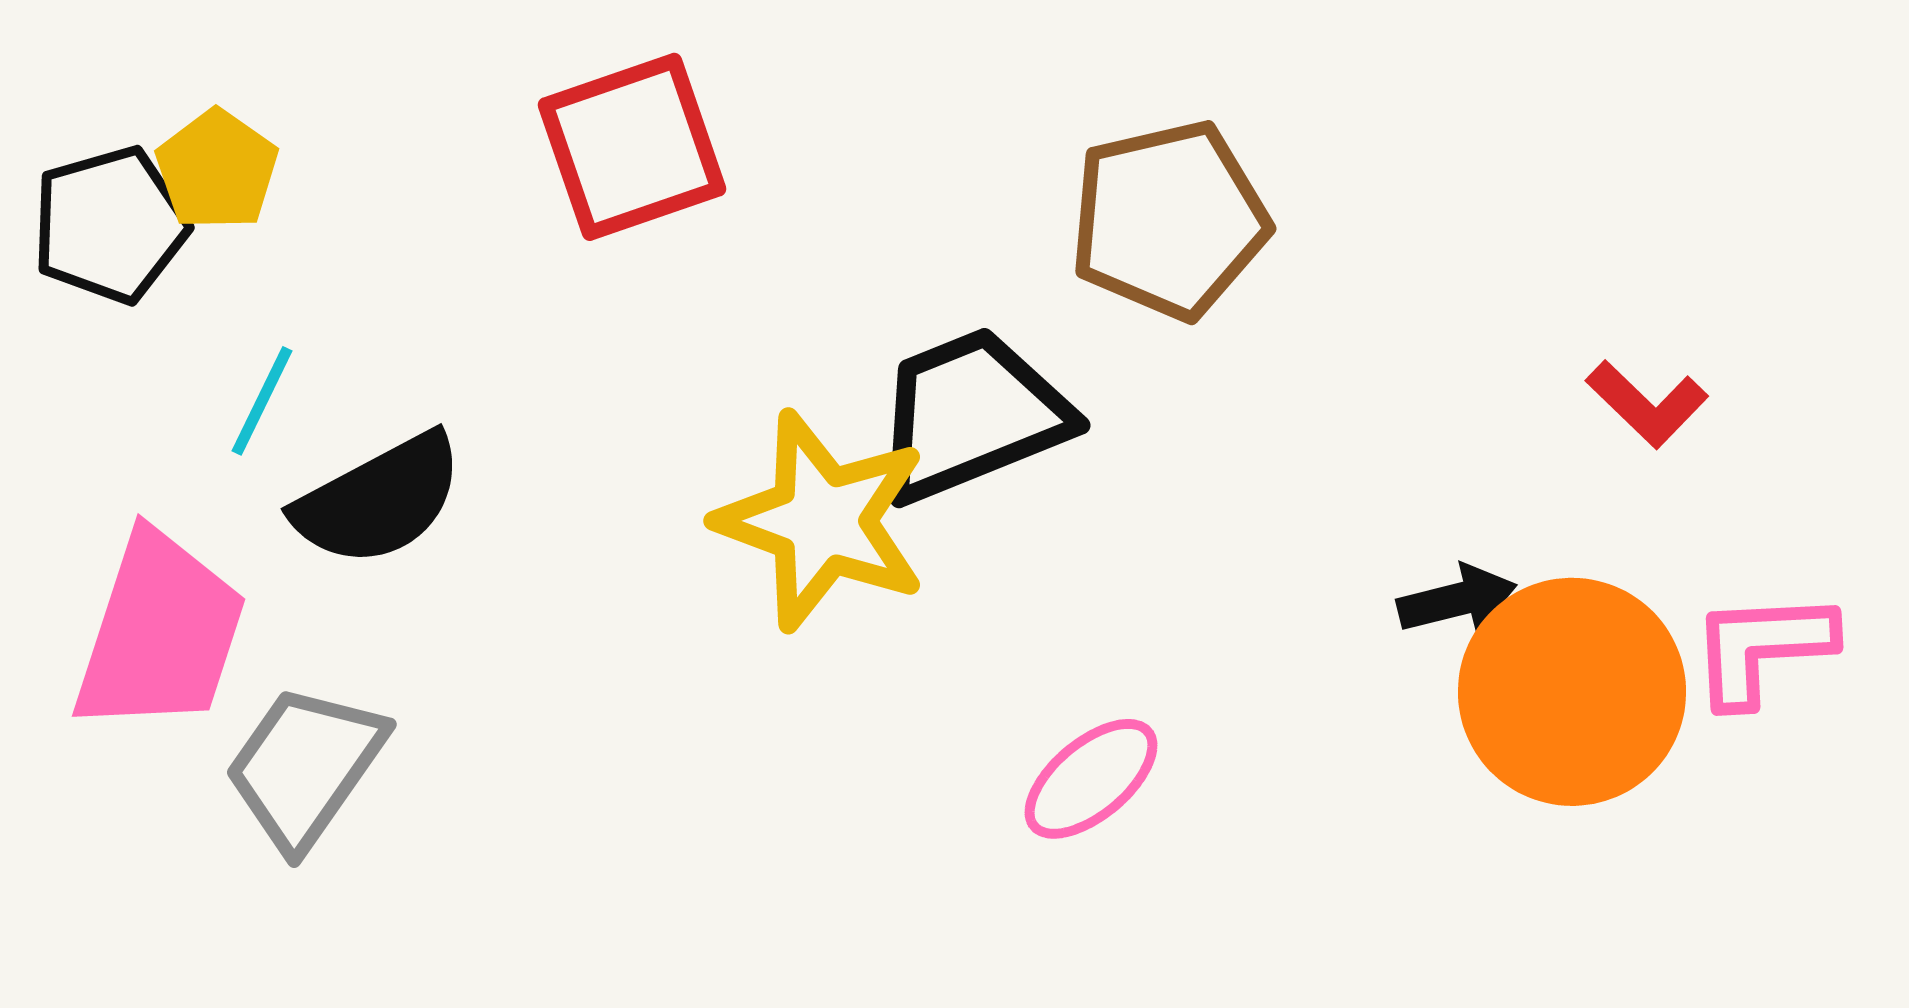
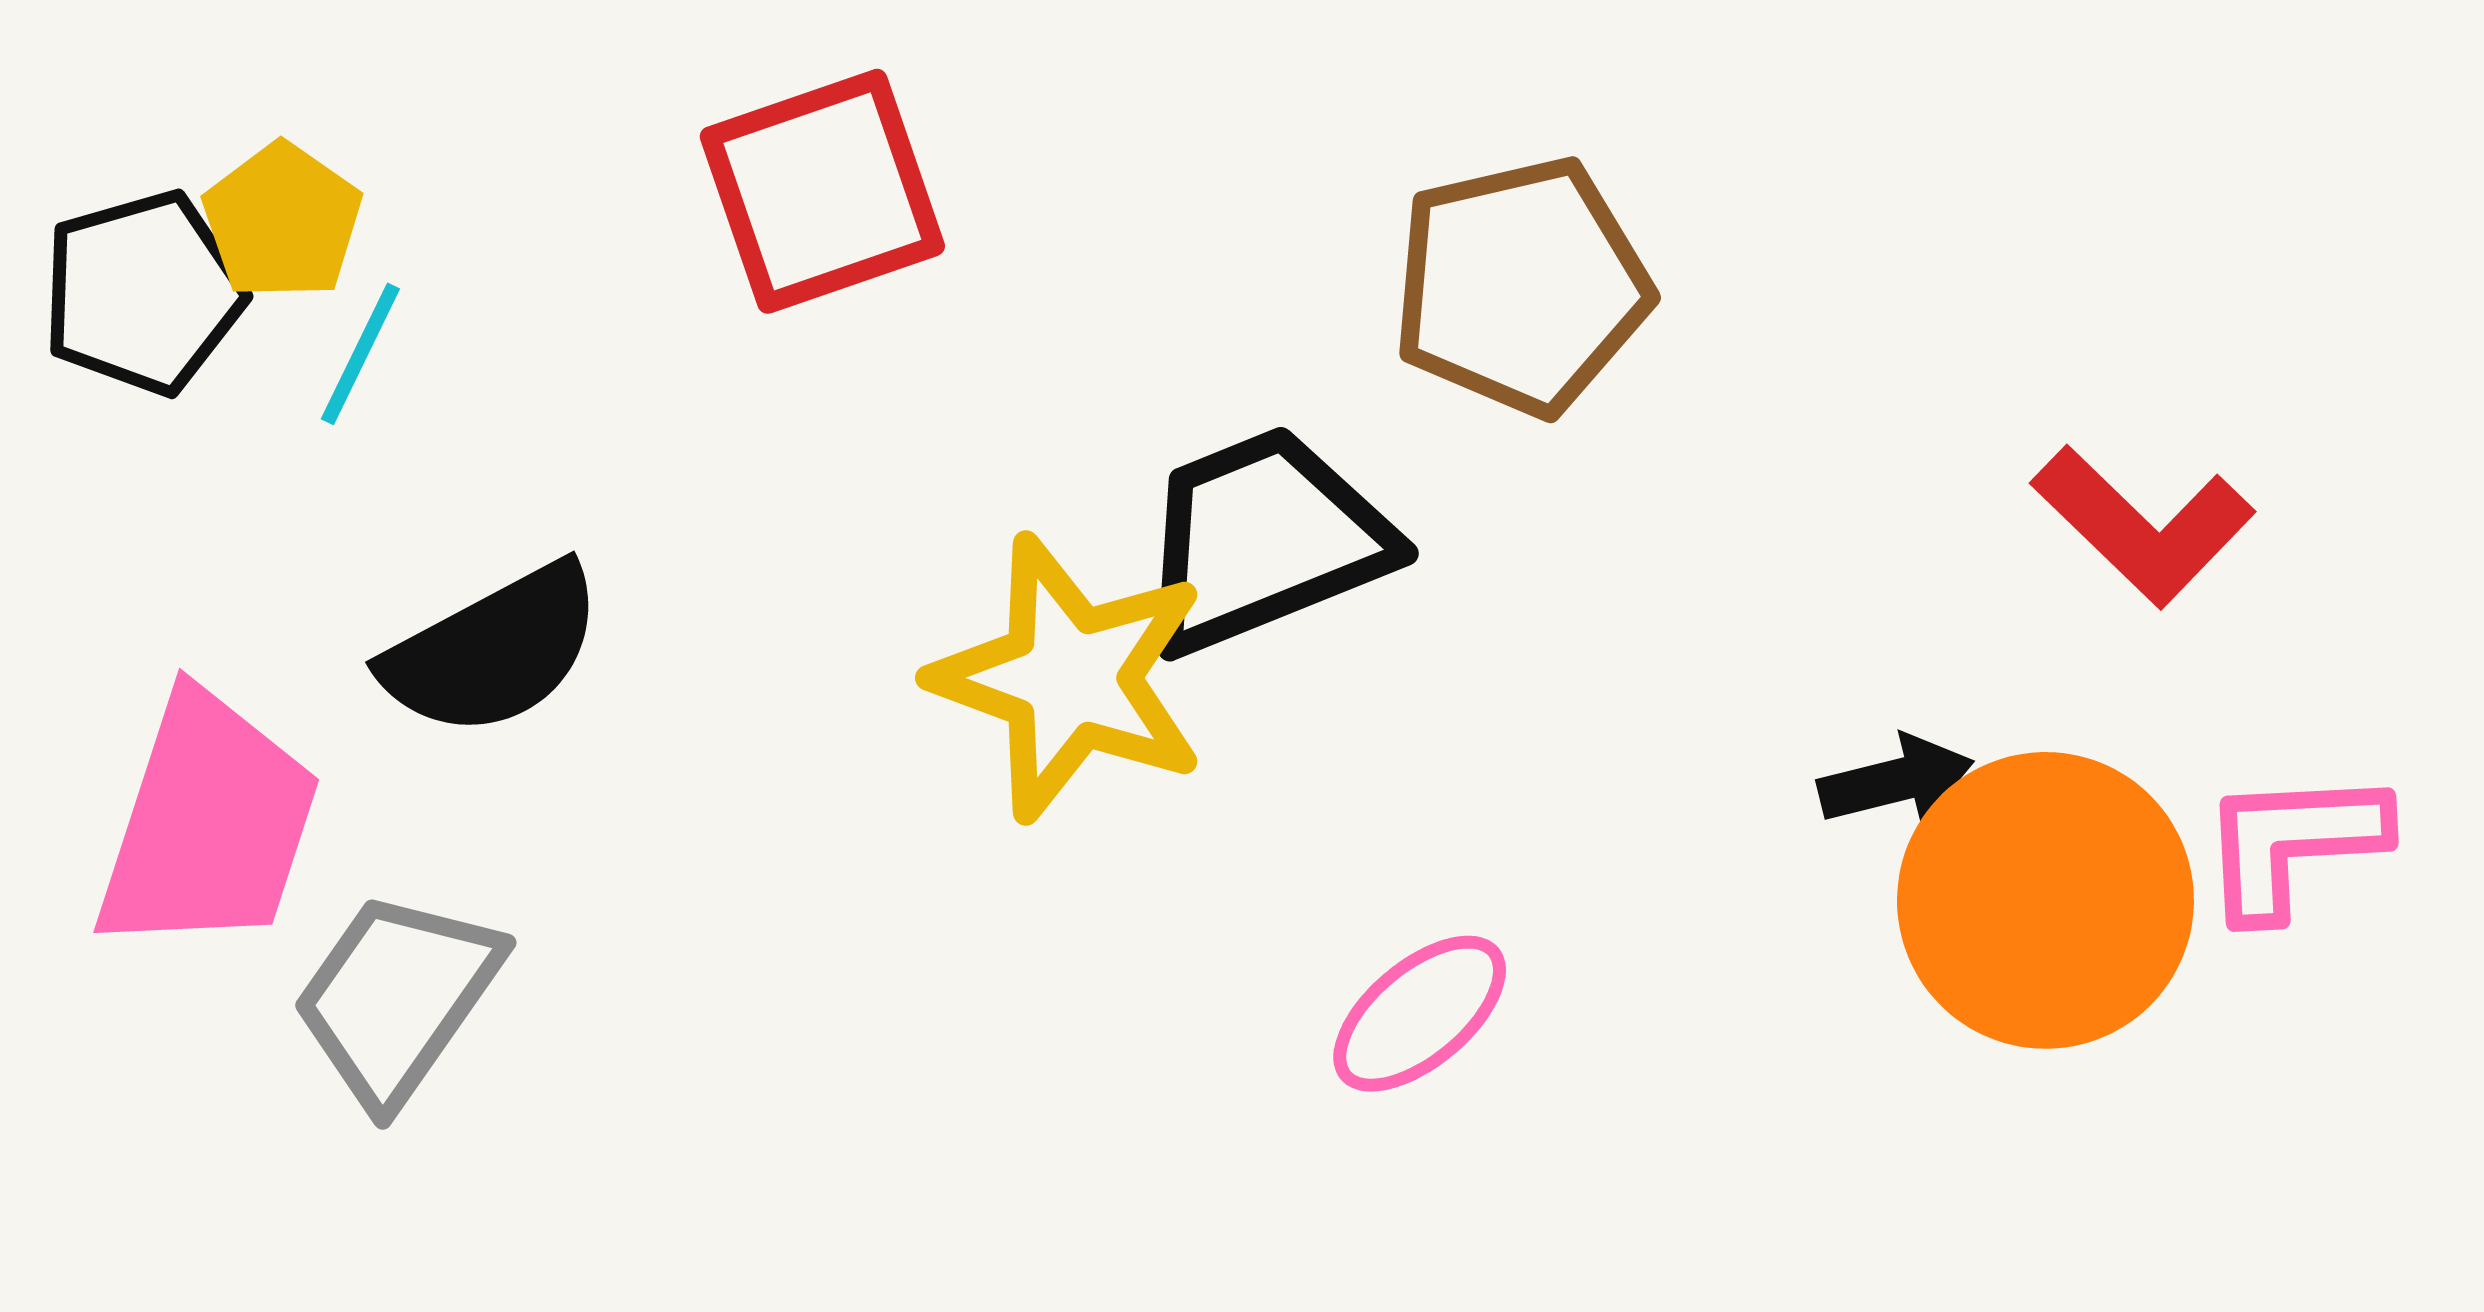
cyan line: (262, 401) -> (360, 354), moved
red L-shape: (1647, 404) -> (2143, 526), size x1.4

